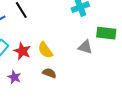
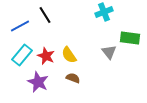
gray triangle: (85, 47) -> (109, 52), turned 35
purple star: (14, 77) -> (38, 82), size x1.5

